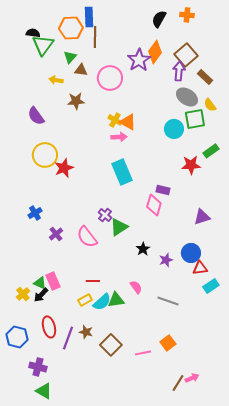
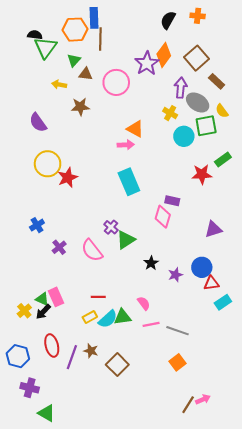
purple arrow: (179, 71) -> (181, 88), moved
yellow cross: (115, 120) -> (170, 113), moved
gray line: (168, 301) -> (178, 331), moved
pink line: (143, 353) -> (151, 324), moved
purple cross: (38, 367) -> (30, 388), moved

